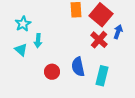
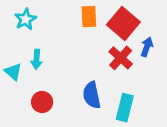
cyan star: (23, 24) -> (26, 19), moved
red circle: (52, 72) -> (42, 102), moved

